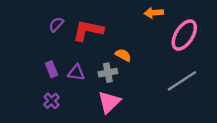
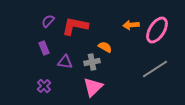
orange arrow: (154, 13) -> (131, 25), moved
purple rectangle: (52, 69) -> (44, 48), moved

